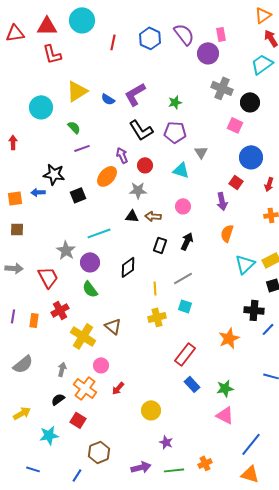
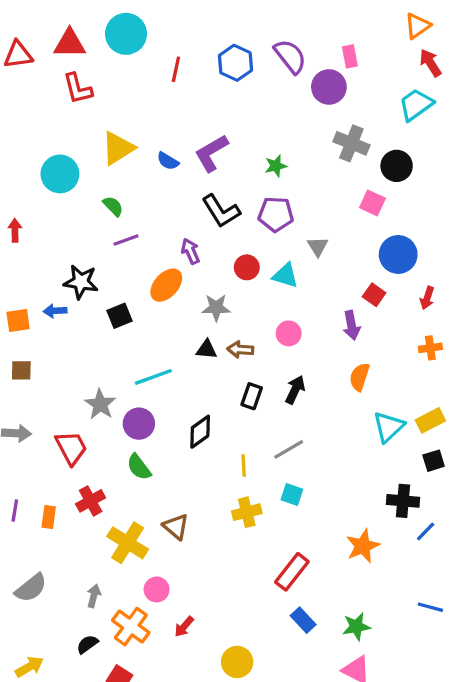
red circle: (145, 165) -> (247, 267), moved

